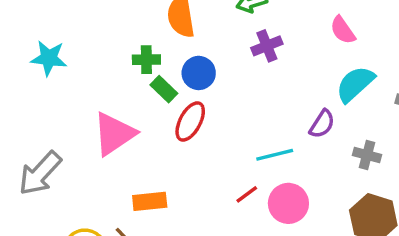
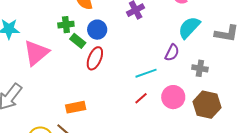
pink triangle: (114, 134) -> (36, 53), moved
red line: (247, 194) -> (141, 98), moved
pink circle: (288, 203) -> (173, 97), moved

